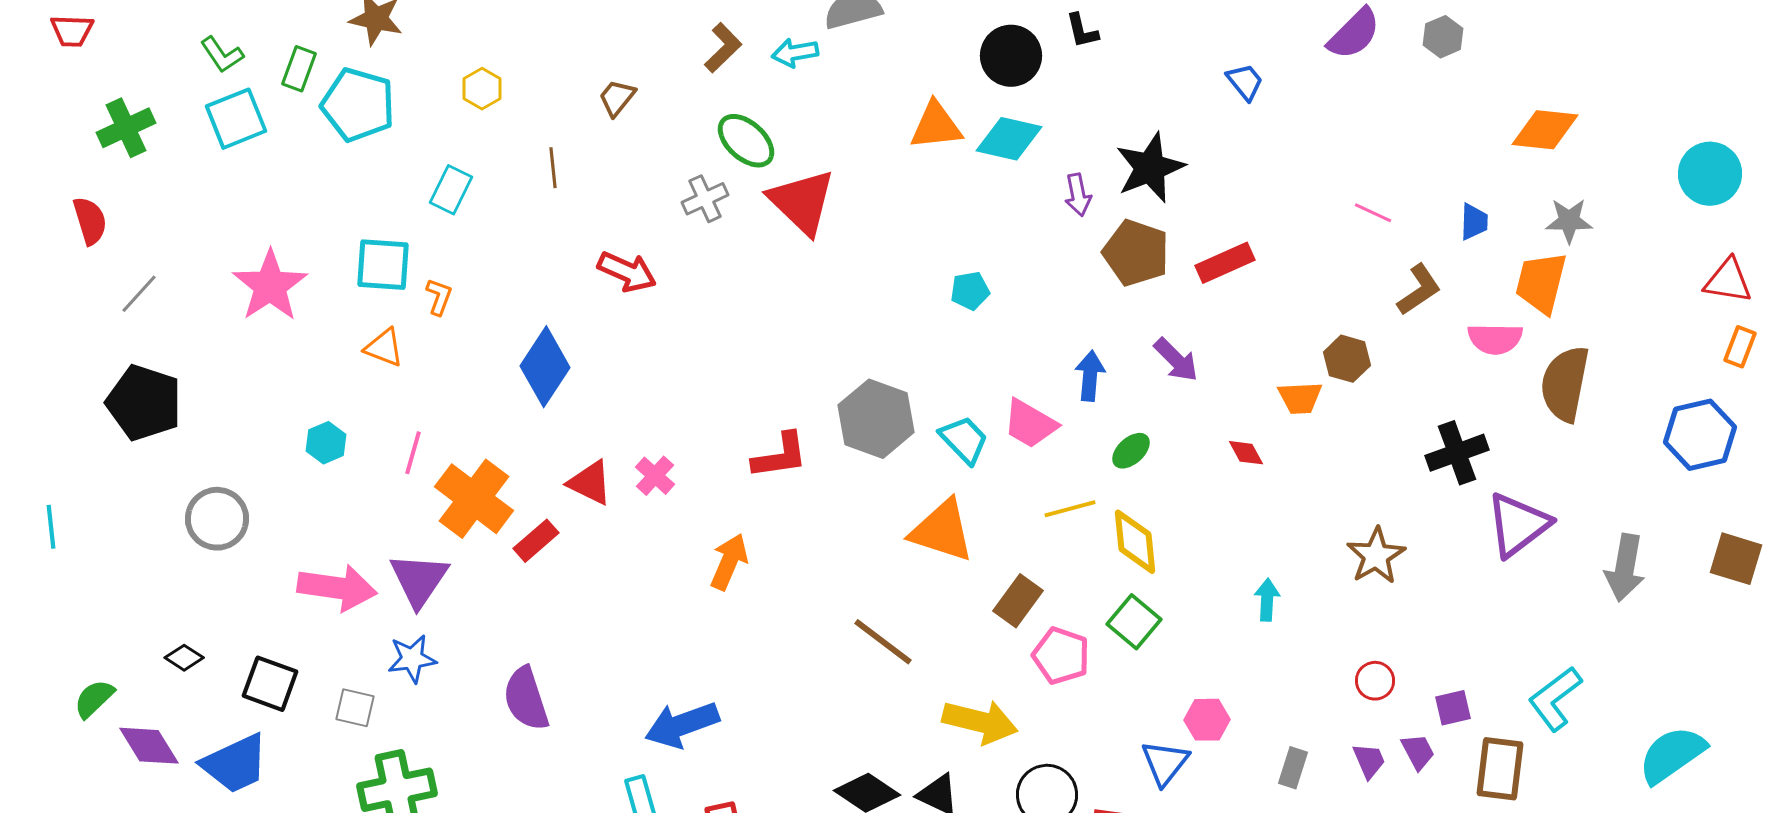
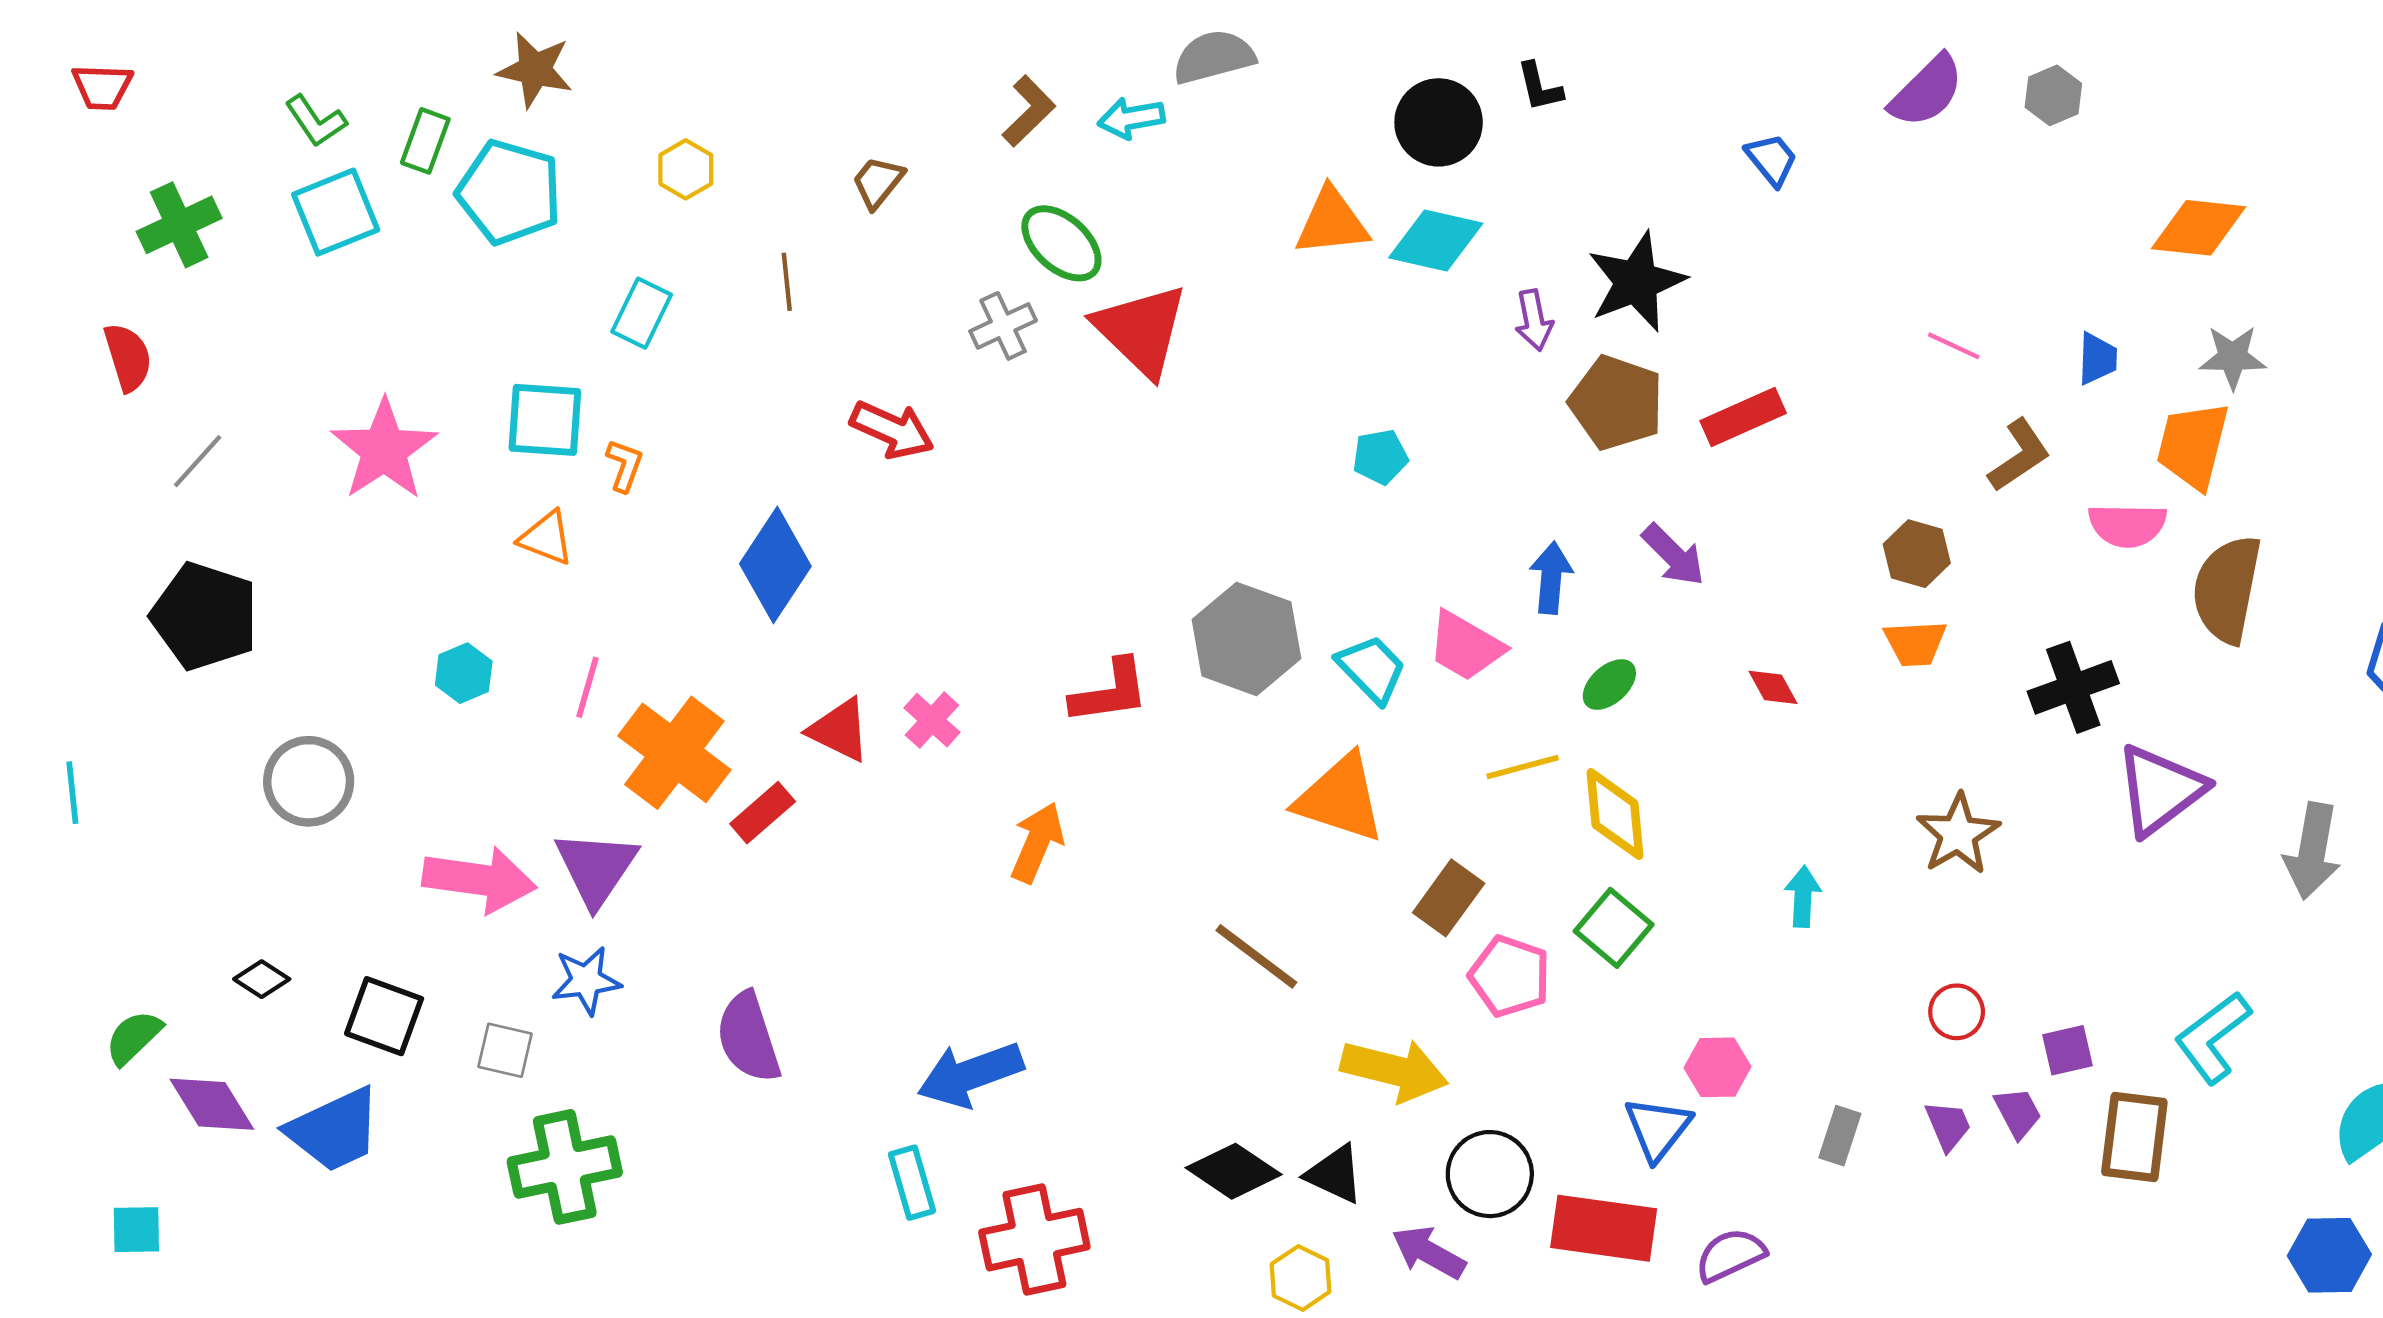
orange trapezoid: (1300, 398) -> (1915, 643), moved

